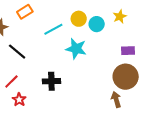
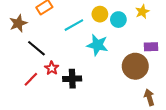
brown circle: (126, 77) -> (135, 66), moved
brown arrow: (116, 99) -> (149, 97), moved
red star: (19, 100) -> (52, 68), moved

